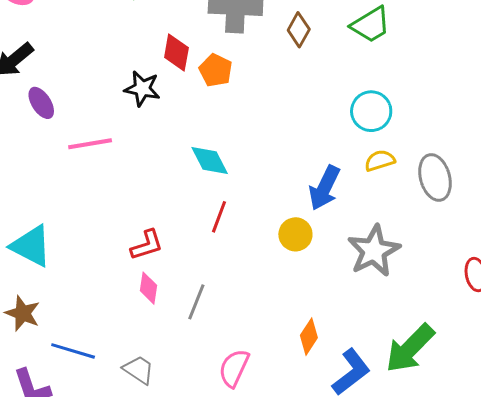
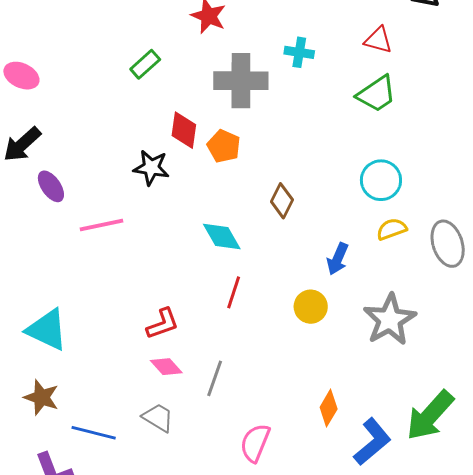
brown diamond: (299, 30) -> (282, 201), moved
blue arrow: (324, 188) -> (338, 259), size x0.7
pink diamond: (149, 288) -> (166, 367), turned -48
gray trapezoid: (139, 370) -> (158, 418), moved

